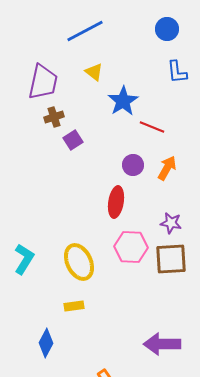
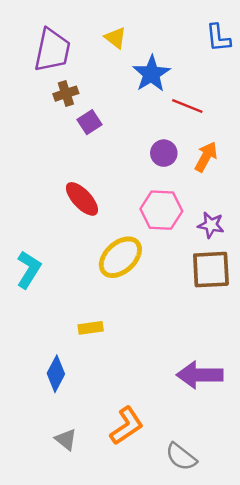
red ellipse: (116, 202) -> (82, 199), moved, turned -52
pink hexagon: (131, 247) -> (161, 210), moved
yellow ellipse: (79, 262) -> (120, 257), moved, turned 72

